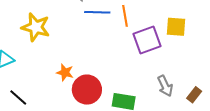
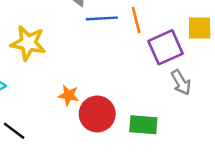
gray arrow: (165, 86) -> (181, 82), moved

